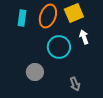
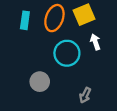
gray arrow: (75, 84) -> (85, 95), turned 48

